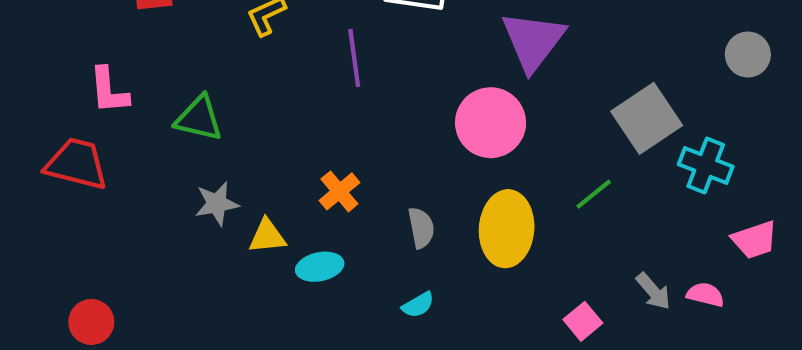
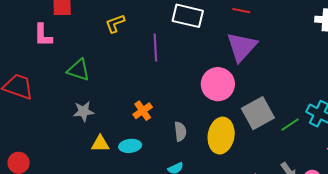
pink L-shape: (109, 91) -> (43, 35), moved
gray square: (647, 118) -> (258, 113), moved
green line: (594, 194) -> (290, 125), moved
yellow triangle: (267, 236) -> (100, 144), moved

